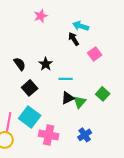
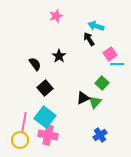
black star: (46, 64) -> (59, 56), moved
cyan line: (66, 79) -> (117, 64), moved
green square: (103, 94) -> (102, 83), moved
pink cross: (49, 135) -> (48, 135), moved

